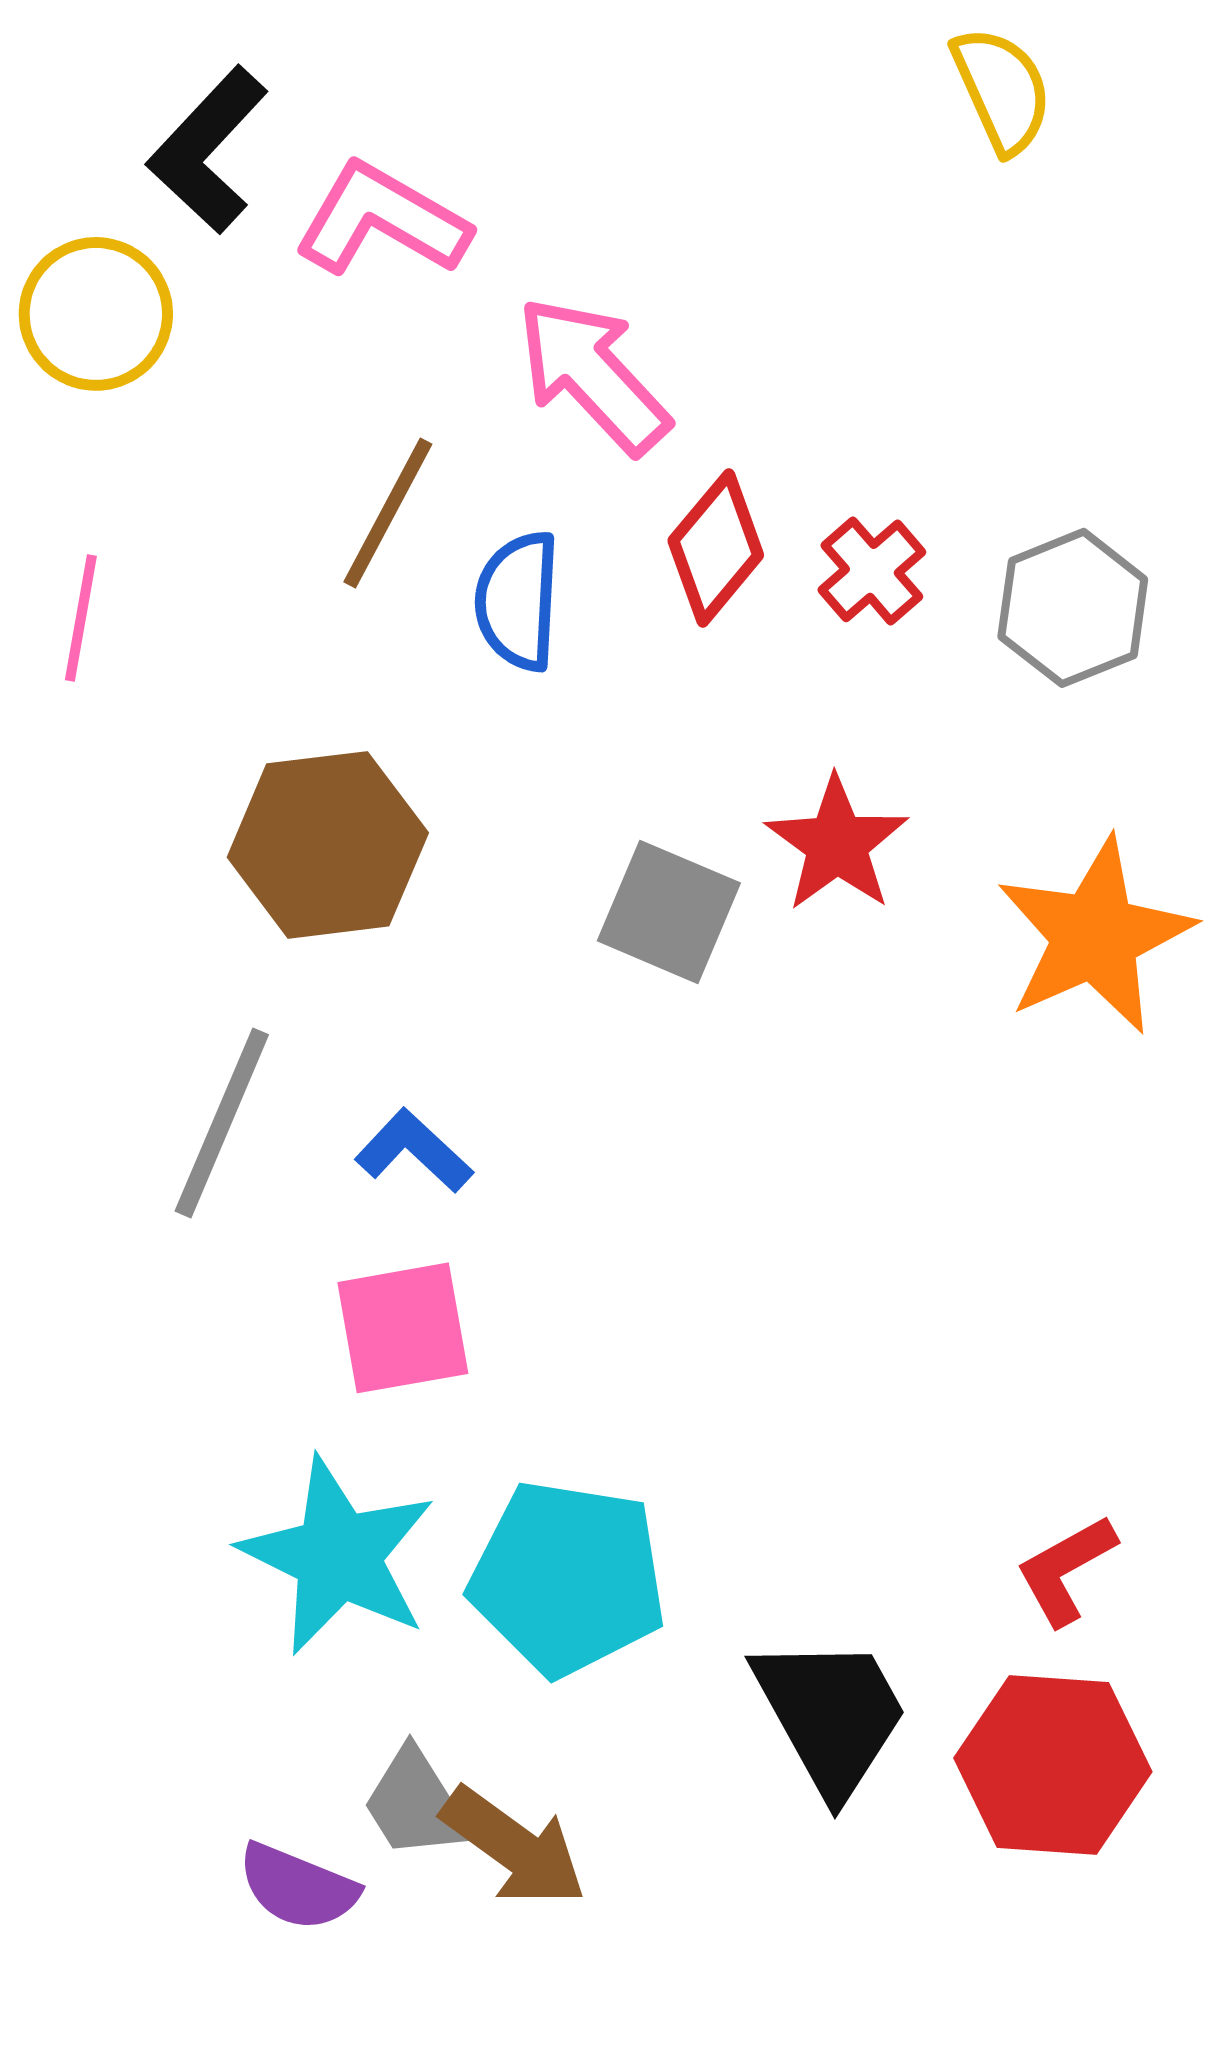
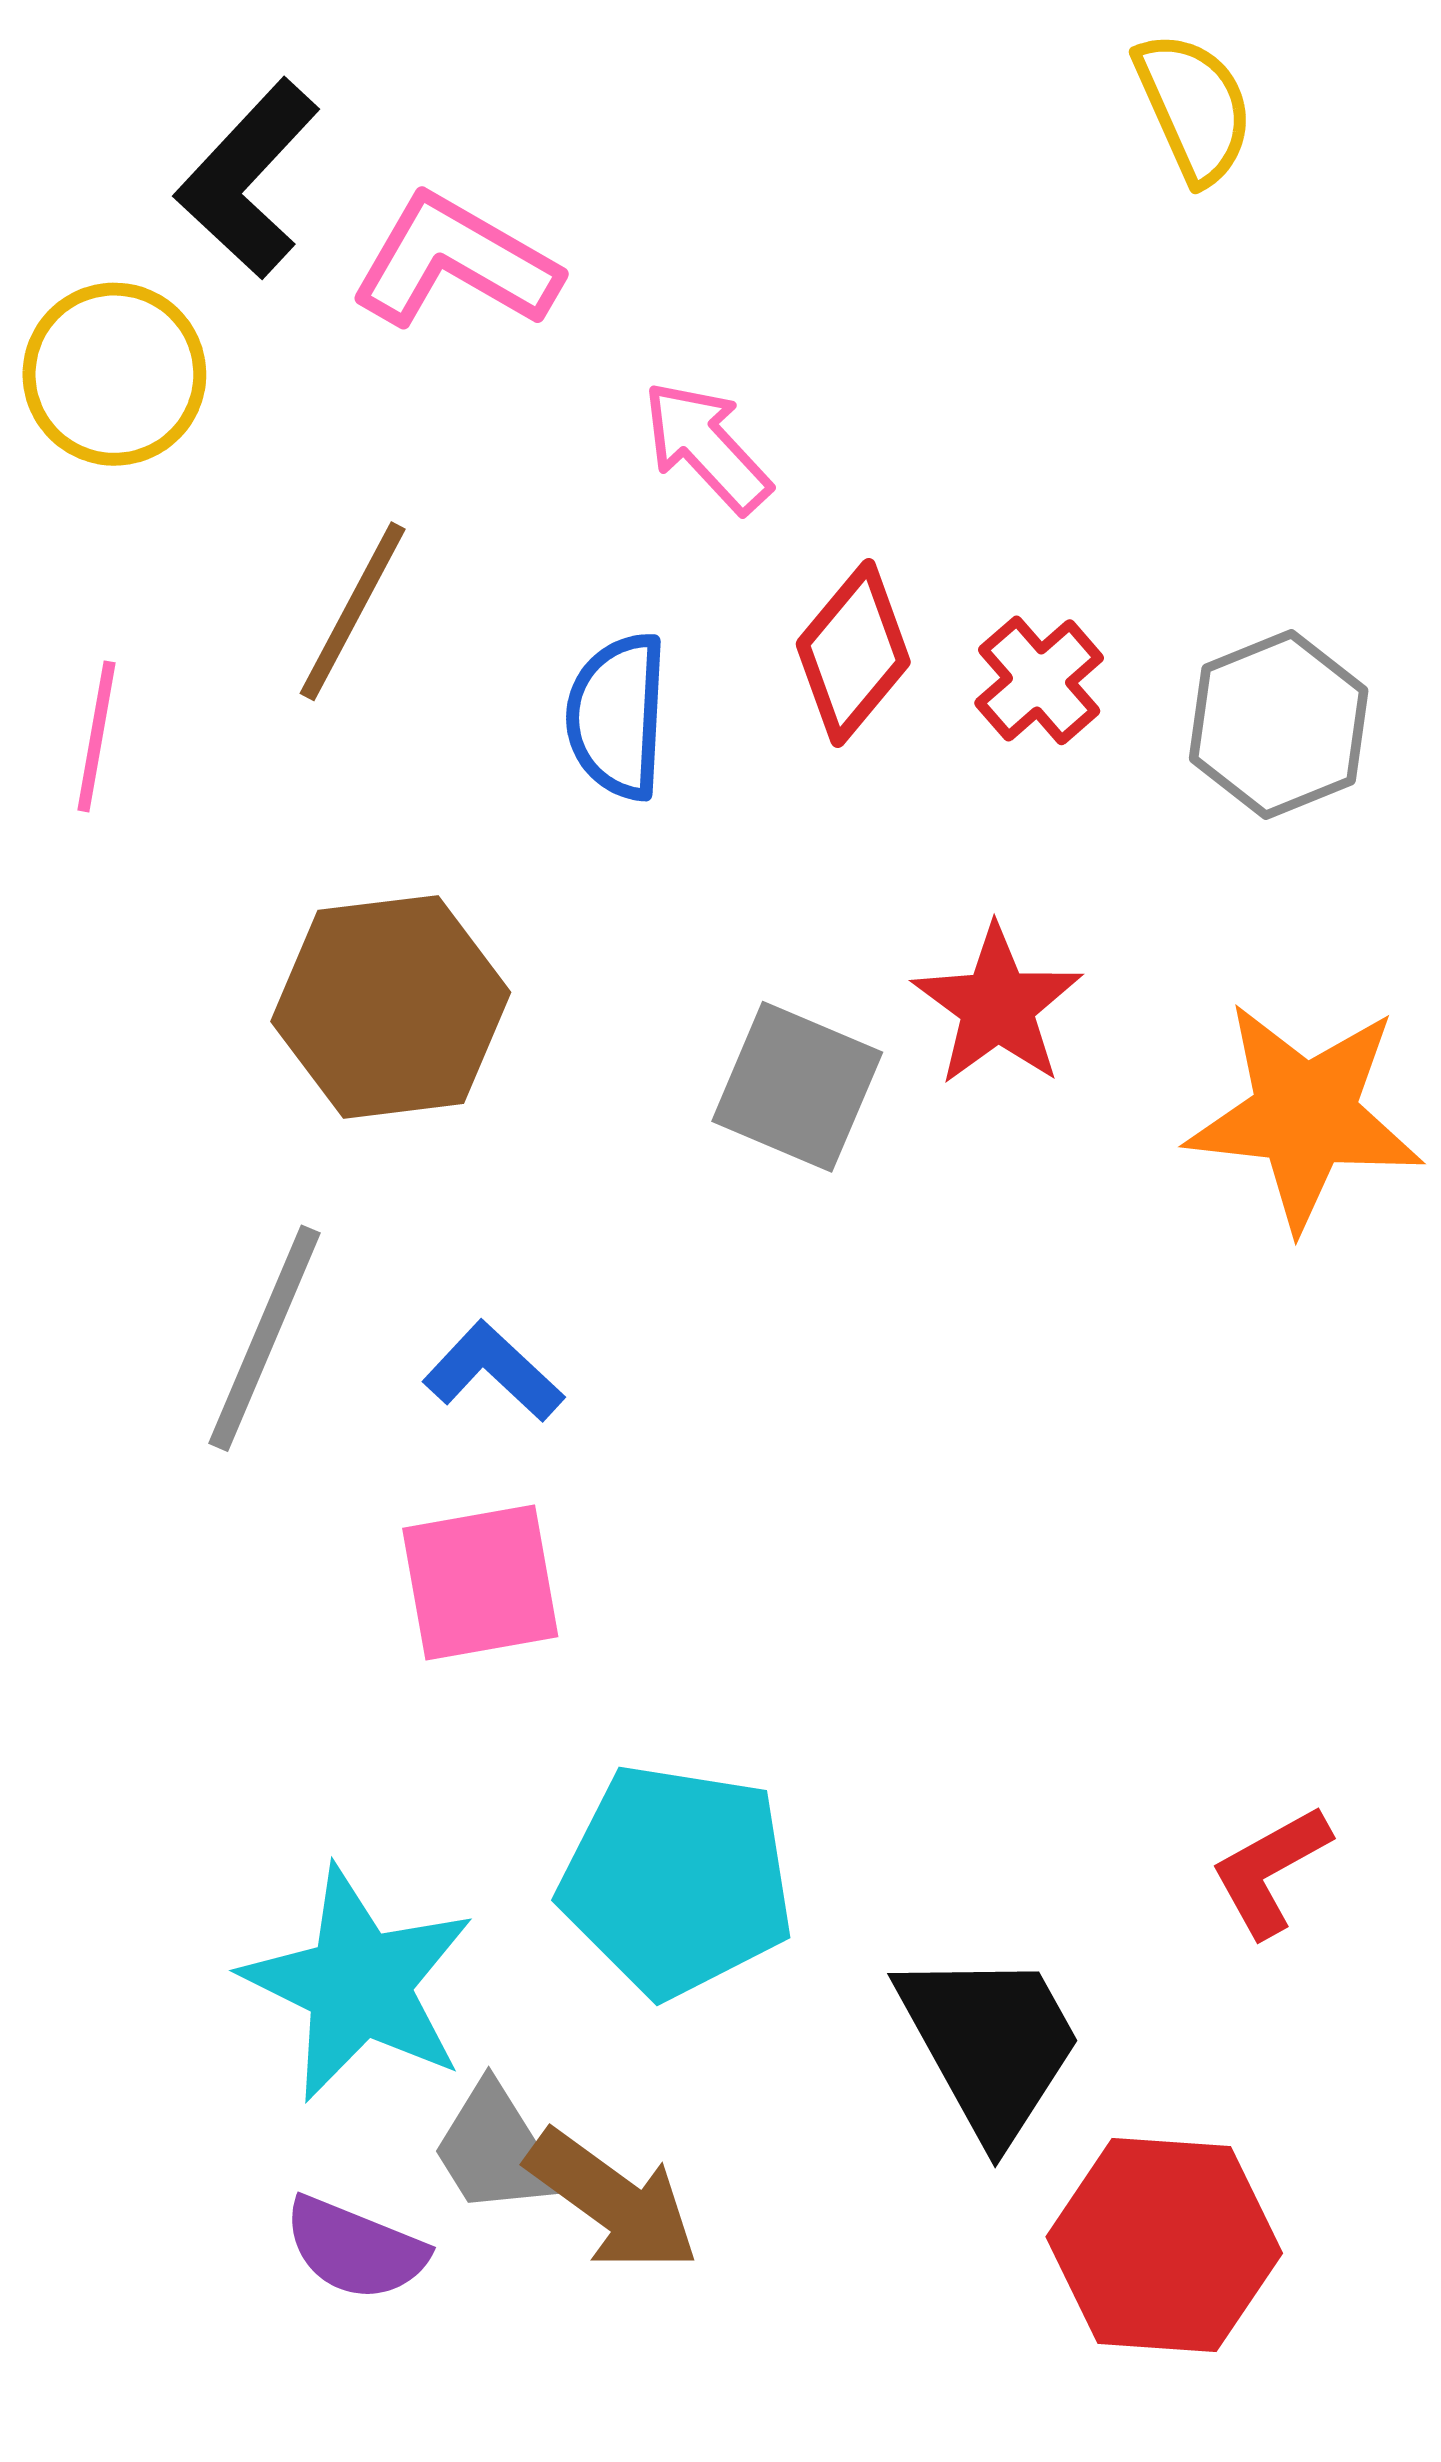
pink arrow: (593, 375) -> (707, 447), size x0.7
brown line: (388, 513) -> (353, 611), moved
orange star: (1095, 936) -> (1305, 1115), turned 30
cyan star: (338, 1556) -> (359, 1984), moved
red hexagon: (1053, 1765) -> (1164, 2245), moved

